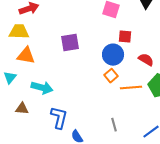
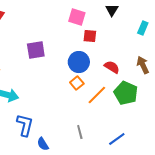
red square: (125, 37) -> (90, 36), moved
orange line: (131, 88) -> (97, 95), turned -40

